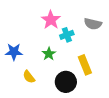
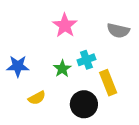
cyan cross: (67, 35) -> (86, 60), moved
yellow semicircle: (29, 77) -> (37, 98), turned -80

